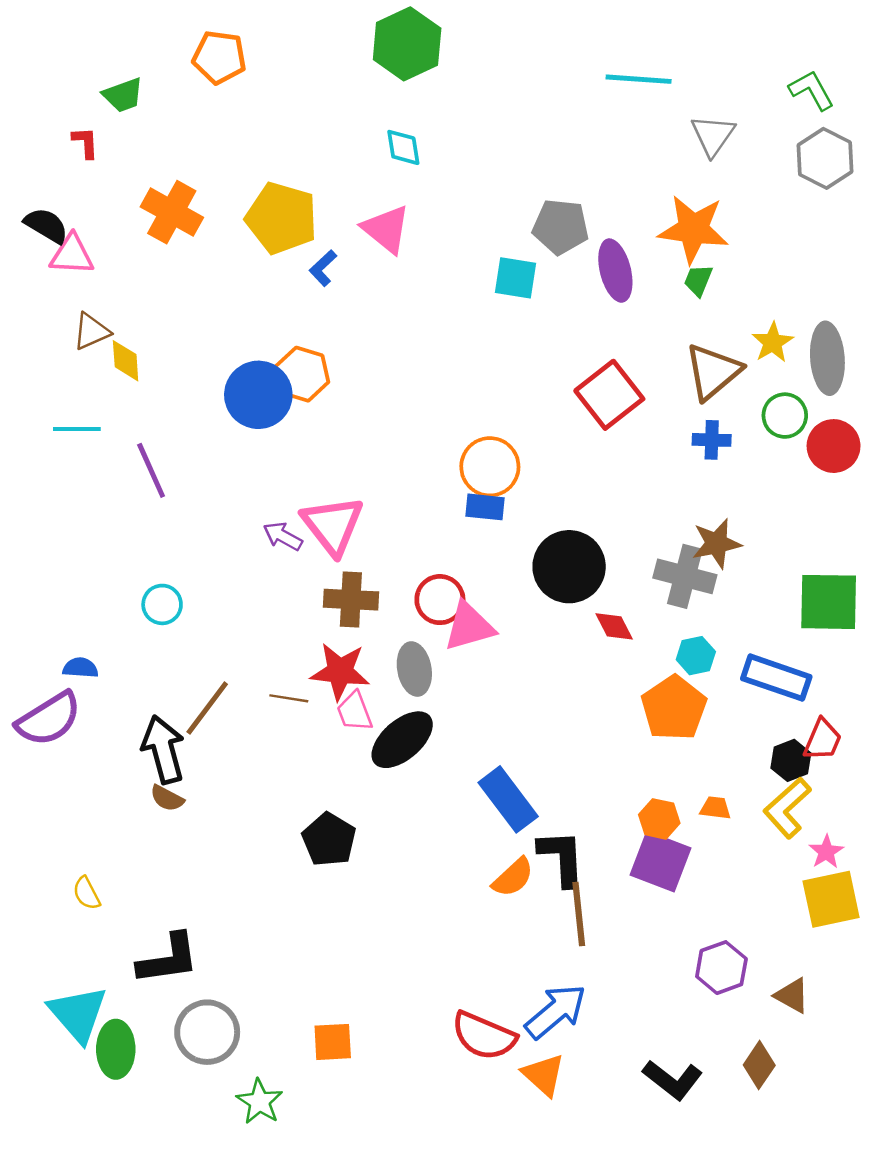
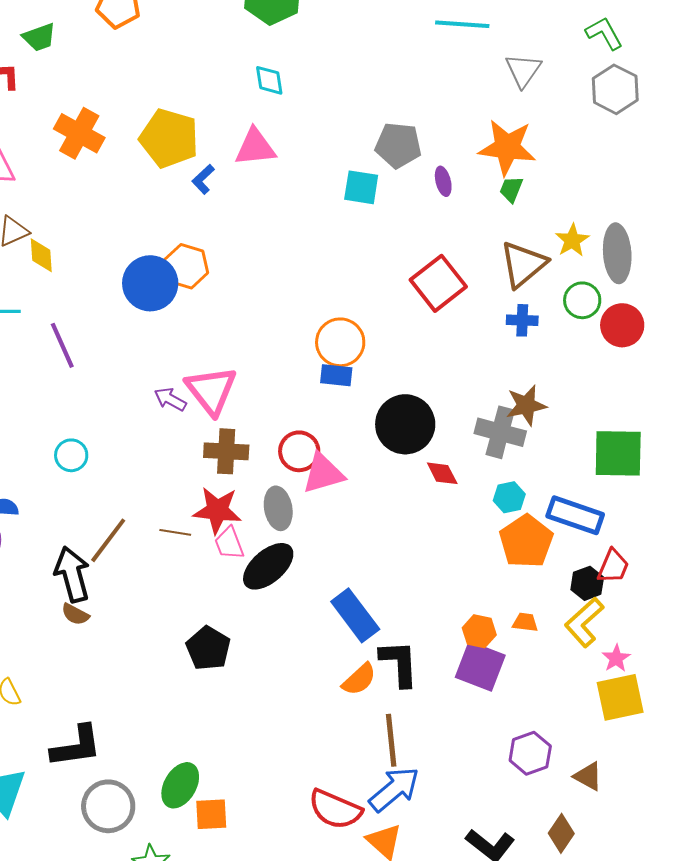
pink triangle: (386, 229) -> (255, 147), turned -45
purple ellipse: (615, 271) -> (443, 181), size x0.6
orange pentagon: (674, 708) -> (526, 541), moved
brown line: (579, 914) -> (391, 740), moved
green ellipse: (116, 1049) -> (180, 785), moved, turned 30

